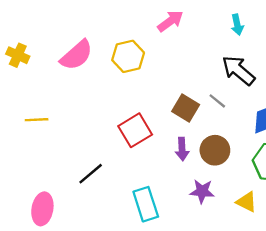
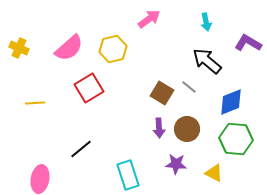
red square: (135, 130) -> (89, 88), moved

